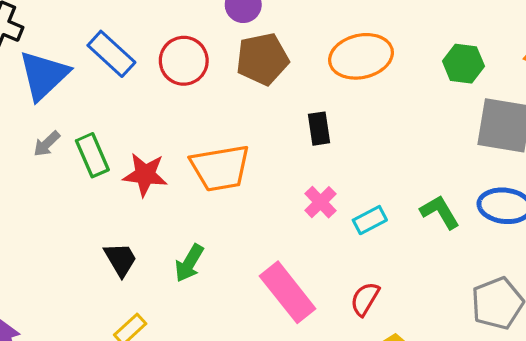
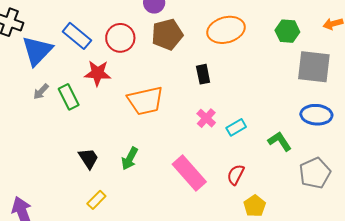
red star: (145, 175) -> (98, 73), moved
green L-shape: (440, 212) -> (280, 141), moved

